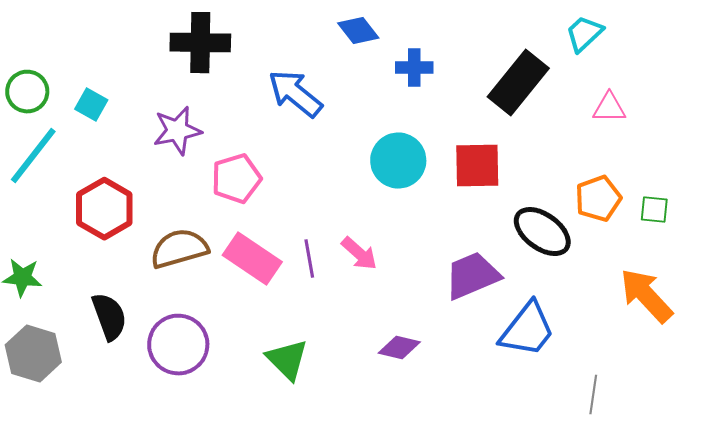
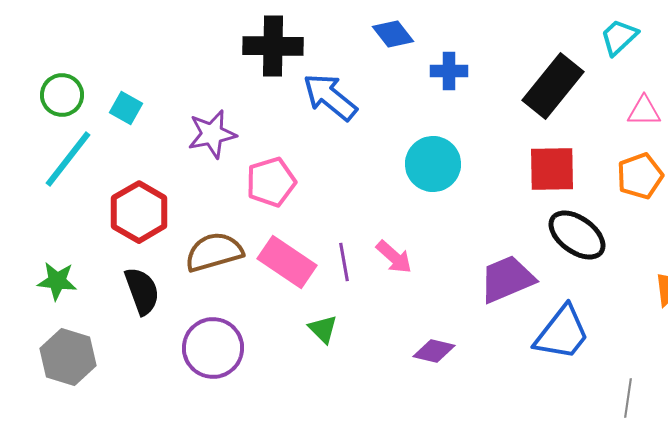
black cross: (200, 43) -> (273, 46), moved
red square: (477, 166) -> (552, 169), moved
orange pentagon: (598, 199) -> (640, 176), moved
black semicircle: (109, 317) -> (142, 291), moved
green triangle: (287, 360) -> (323, 329), moved, size x0.7

